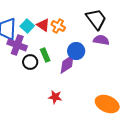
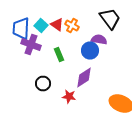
purple semicircle: (101, 40) -> (99, 40), moved
black circle: (30, 62) -> (43, 84), moved
purple diamond: (67, 64) -> (84, 78), moved

